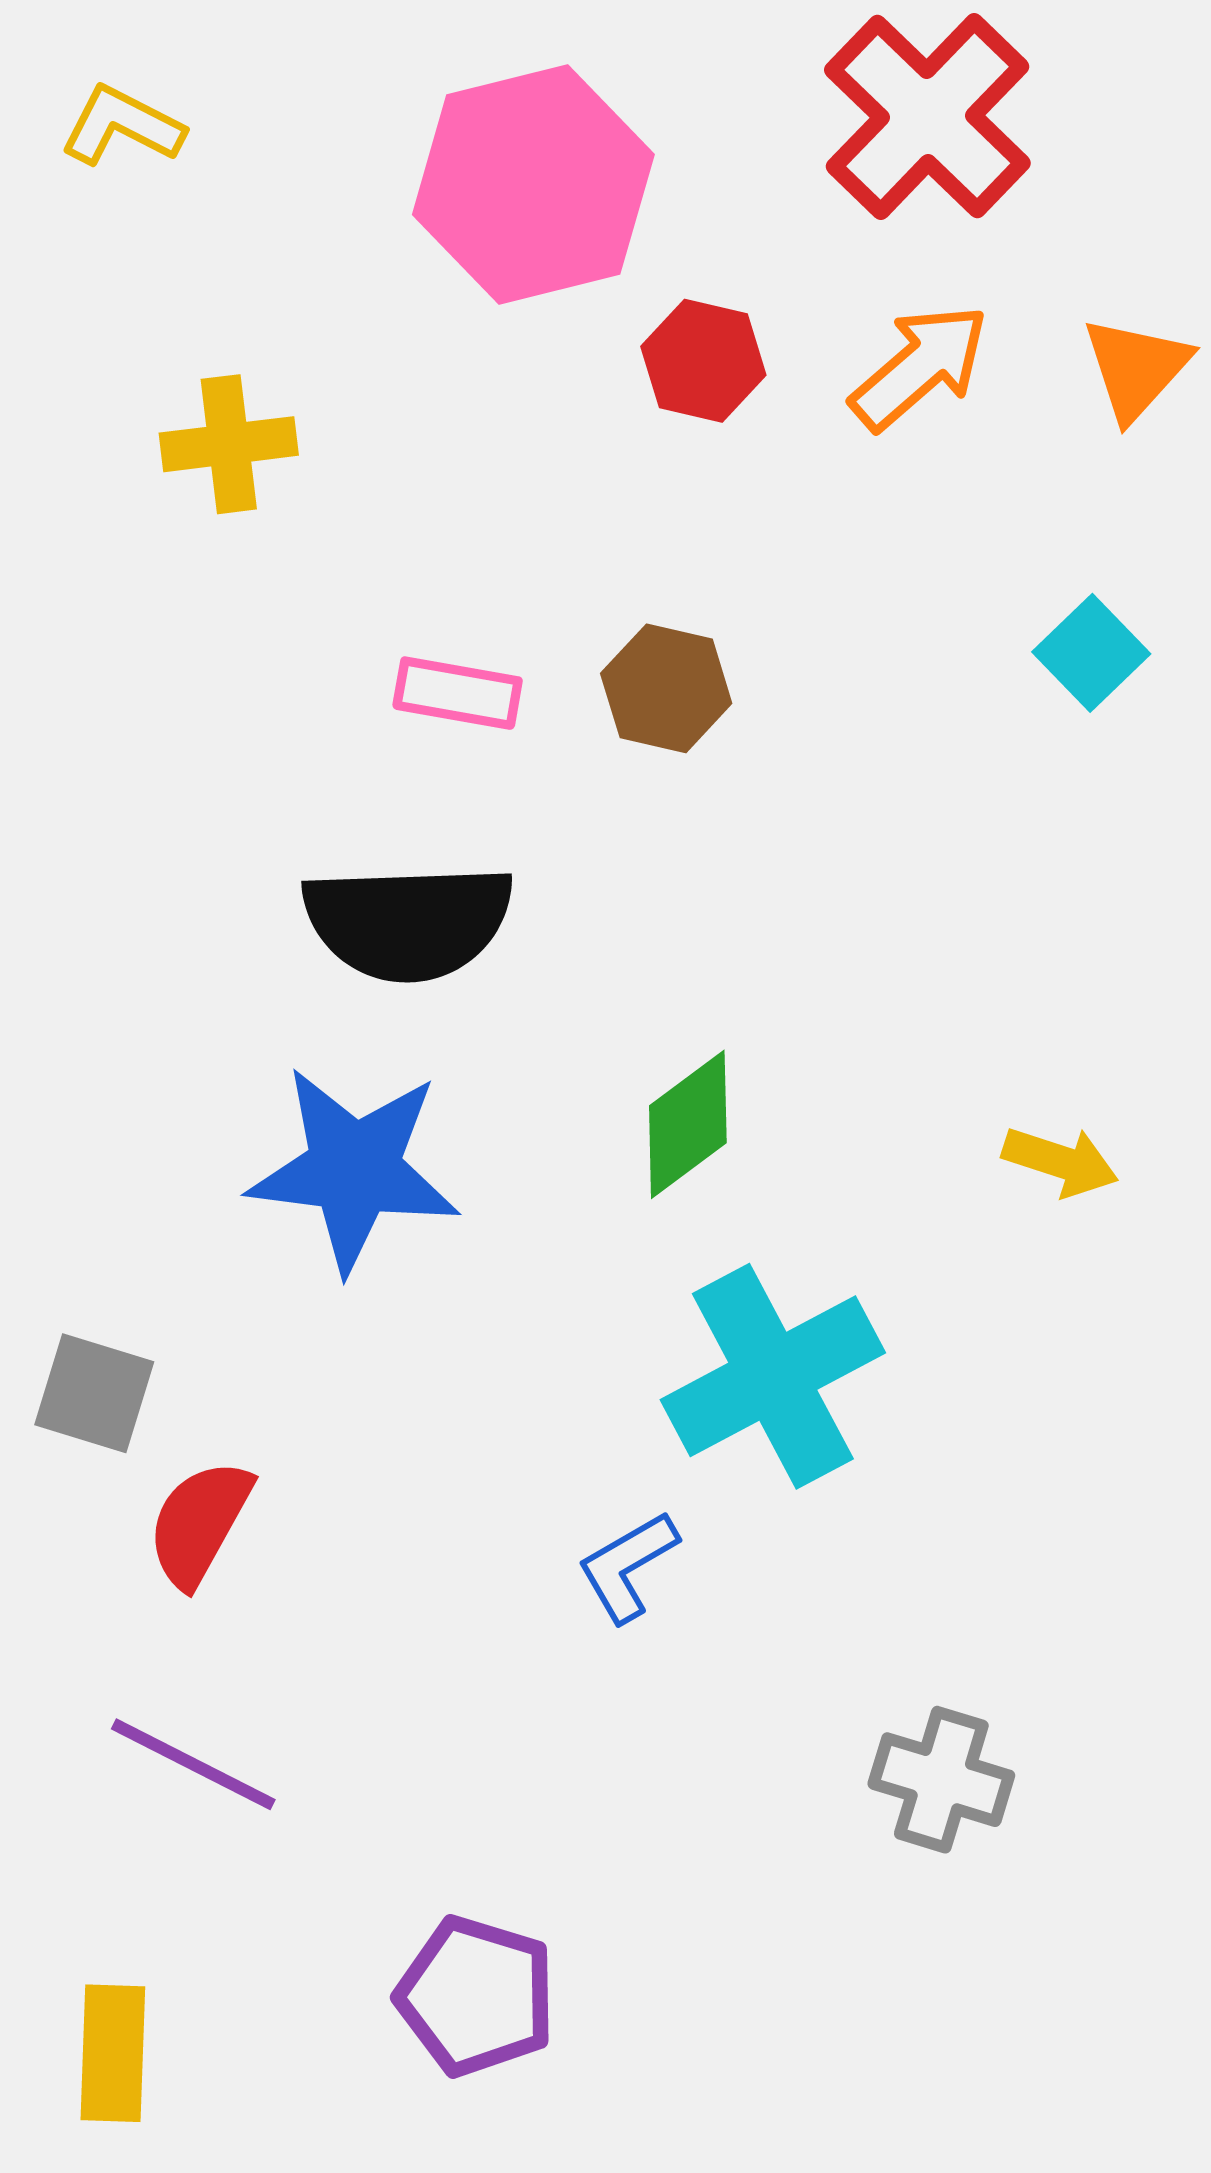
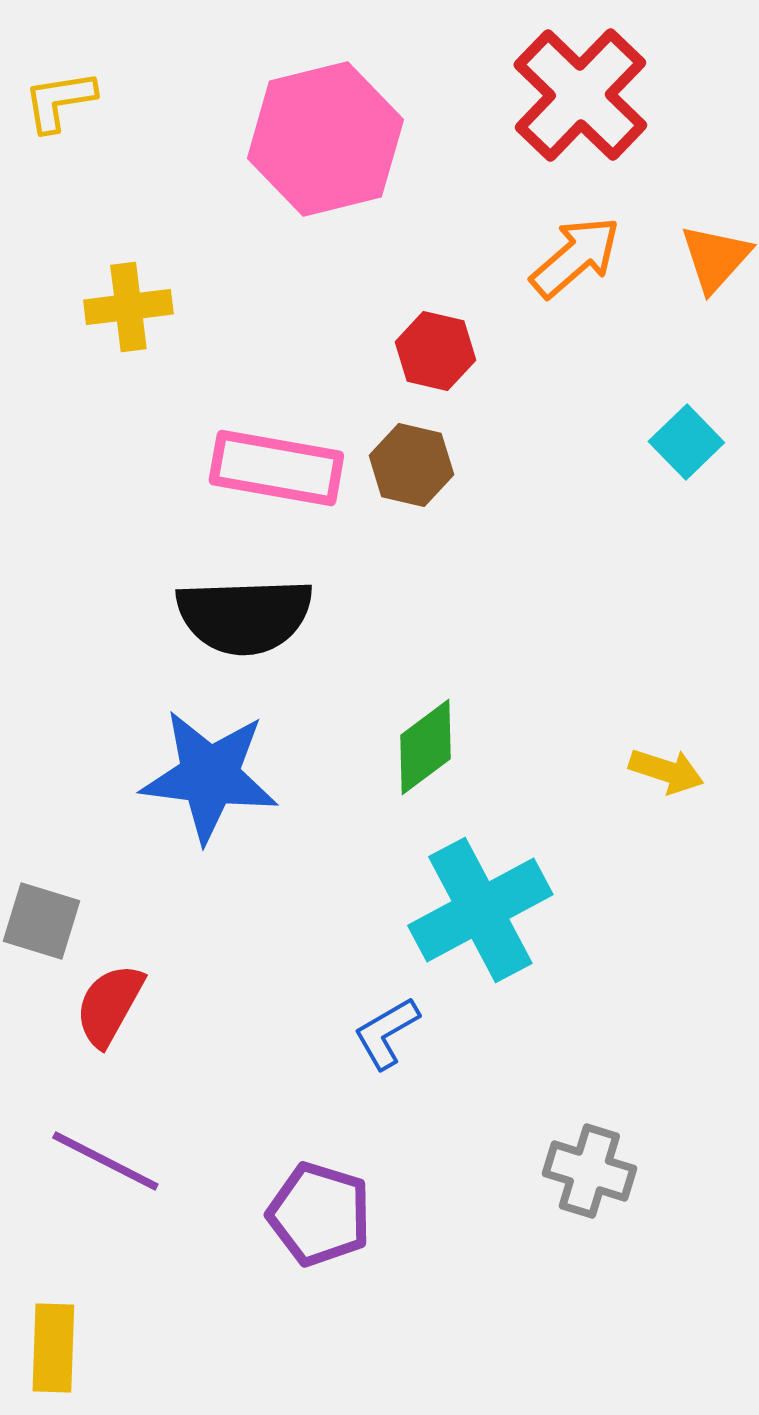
yellow L-shape: (122, 126) -> (59, 101), turned -36
red hexagon: (703, 361) -> (435, 351), moved
pink rectangle: (458, 693) -> (276, 468), size x1.6
purple pentagon: (476, 1996) -> (319, 1214), moved

